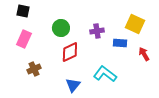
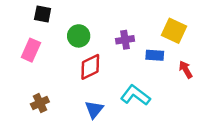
black square: (23, 11) -> (43, 14), moved
brown cross: (34, 69) -> (40, 103), moved

